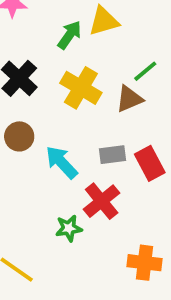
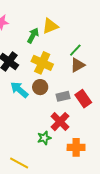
brown triangle: (129, 99) -> (78, 65), moved
brown circle: (19, 136) -> (40, 87), moved
cyan arrow: (62, 162) -> (19, 90), moved
orange cross: (145, 263) -> (76, 147), moved

